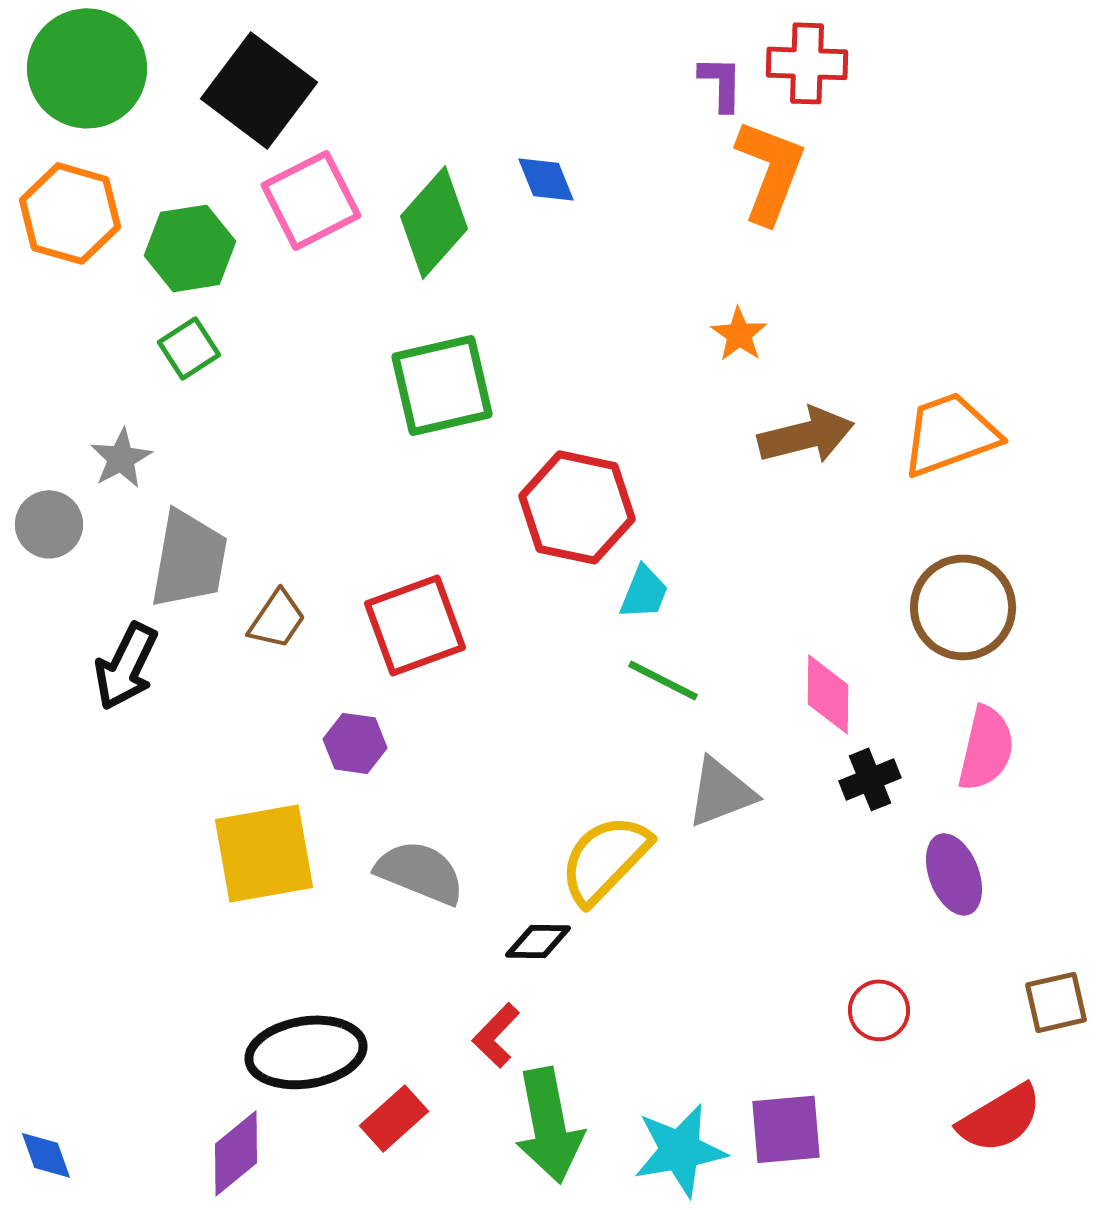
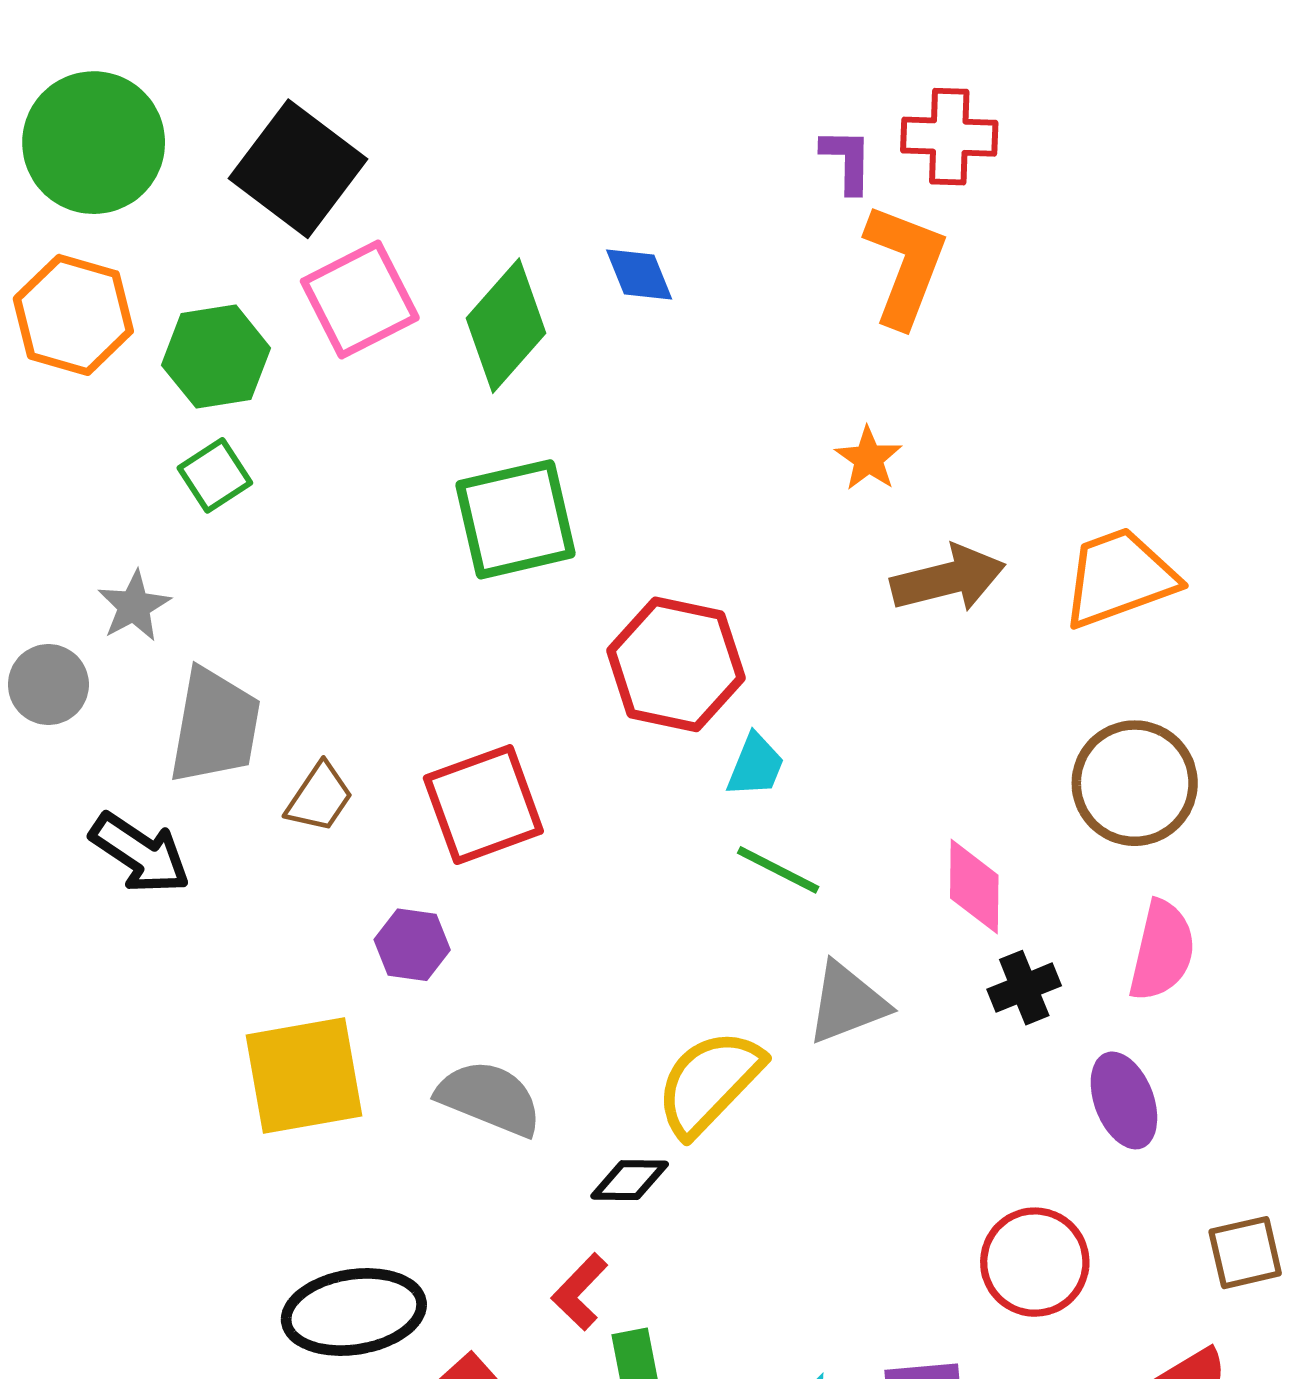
black arrow: (126, 666) -> (140, 853), turned -82
red circle: (879, 1010) -> (1035, 1262), size x1.5

